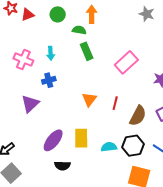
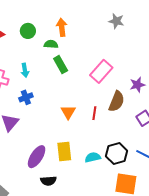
brown semicircle: (138, 116) -> (117, 101), moved

